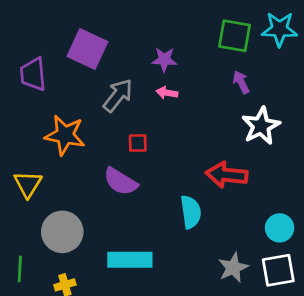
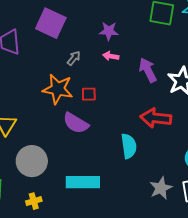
purple arrow: (241, 82) -> (148, 70), moved, size x1.4
gray arrow: (118, 95) -> (74, 58), size x0.6
orange star: (65, 135) -> (58, 89), moved

